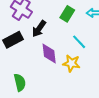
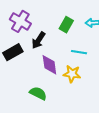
cyan line: (79, 42) -> (79, 52), turned -35
green semicircle: (20, 82) -> (38, 93), moved, turned -48

